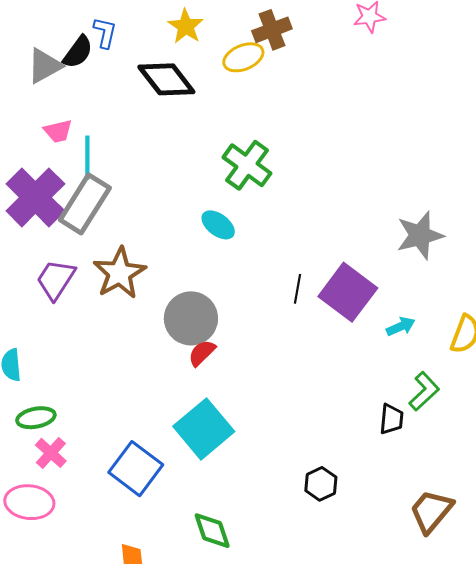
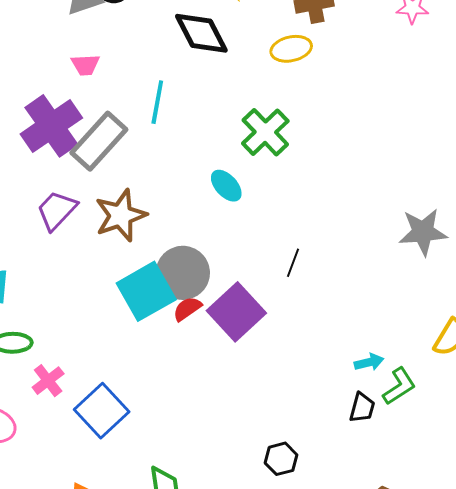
yellow ellipse: (243, 57) -> (291, 49), moved
cyan line: (87, 158) -> (157, 102), moved
purple square: (348, 292) -> (236, 312), moved
cyan arrow: (401, 326) -> (369, 362), moved
cyan square: (204, 429) -> (146, 291), moved
pink cross: (51, 453) -> (48, 381), moved

